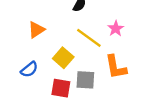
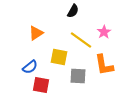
yellow square: (63, 58) -> (59, 57), turned -30
red square: (61, 88) -> (41, 85), moved

